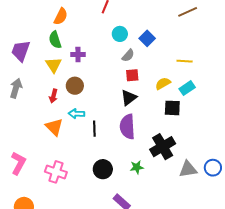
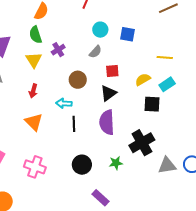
blue square: (147, 38) -> (128, 34), turned -35
purple cross: (78, 54) -> (58, 50), turned -32
gray semicircle: (128, 55) -> (95, 52), moved
brown circle: (75, 86) -> (78, 80), moved
cyan arrow: (76, 114) -> (64, 103), moved

